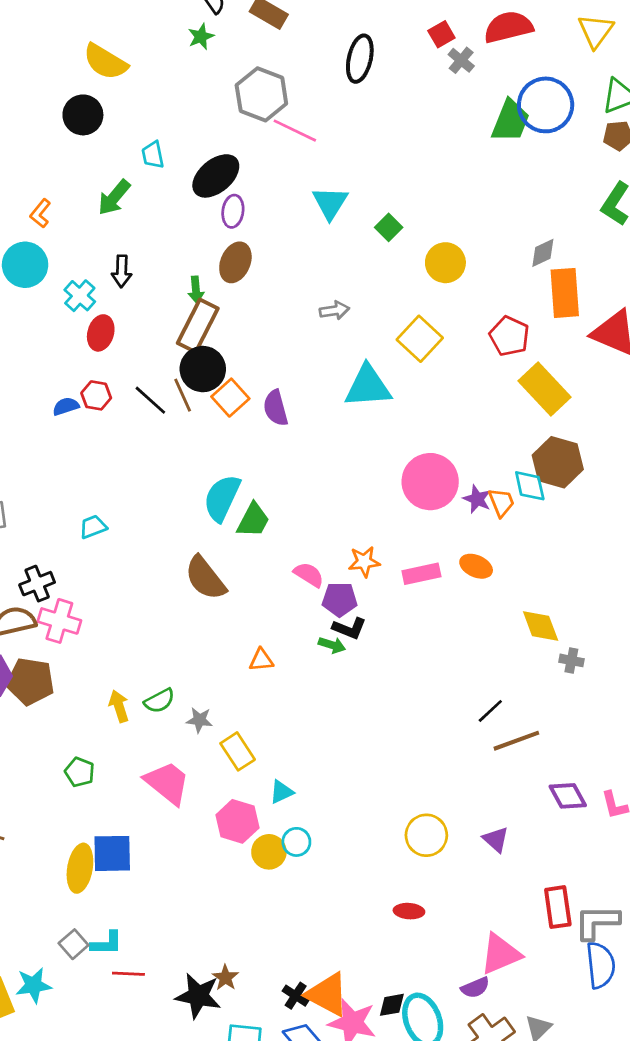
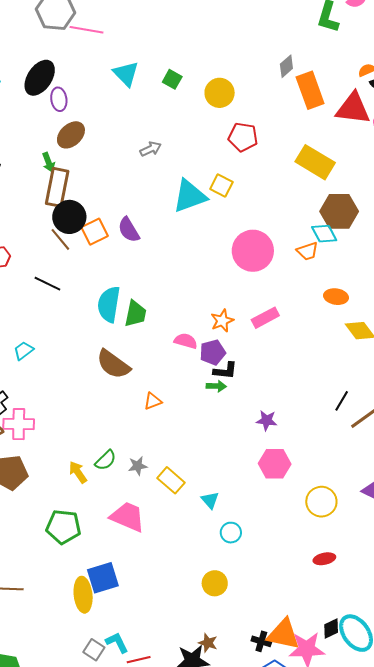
brown ellipse: (235, 262) -> (71, 135), turned 40
red pentagon: (509, 336) -> (243, 137), moved
yellow square: (420, 339) -> (221, 185), moved, size x0.7
orange square: (230, 398) -> (95, 232), turned 32
black line: (150, 400) -> (47, 284), moved
purple star: (477, 499) -> (267, 420), moved
orange trapezoid: (501, 502) -> (307, 251), turned 110
orange ellipse: (476, 566) -> (336, 297), moved
orange triangle: (261, 660) -> (153, 401), moved
green pentagon: (80, 772) -> (63, 527), size x1.6
cyan triangle: (281, 792) -> (210, 500), turned -30
pink hexagon: (237, 821) -> (275, 464), moved
yellow circle: (269, 852) -> (215, 583), moved
cyan L-shape: (107, 943) -> (117, 642), turned -100

